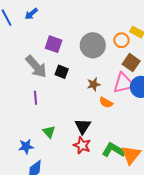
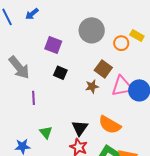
gray circle: (93, 45) -> (92, 30), moved
brown square: (131, 63) -> (103, 69), moved
gray arrow: (36, 67) -> (19, 67), moved
orange semicircle: (106, 103) -> (110, 125), moved, size x1.6

